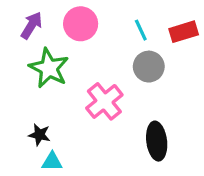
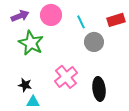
purple arrow: (31, 25) -> (20, 16), turned 36
cyan line: (141, 30) -> (81, 22), moved
pink cross: (104, 101) -> (66, 77), moved

